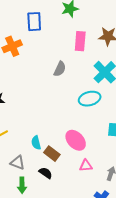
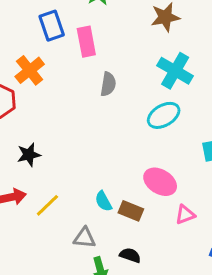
pink rectangle: (80, 41) -> (86, 42), moved
black semicircle: (46, 173) -> (130, 255), moved

